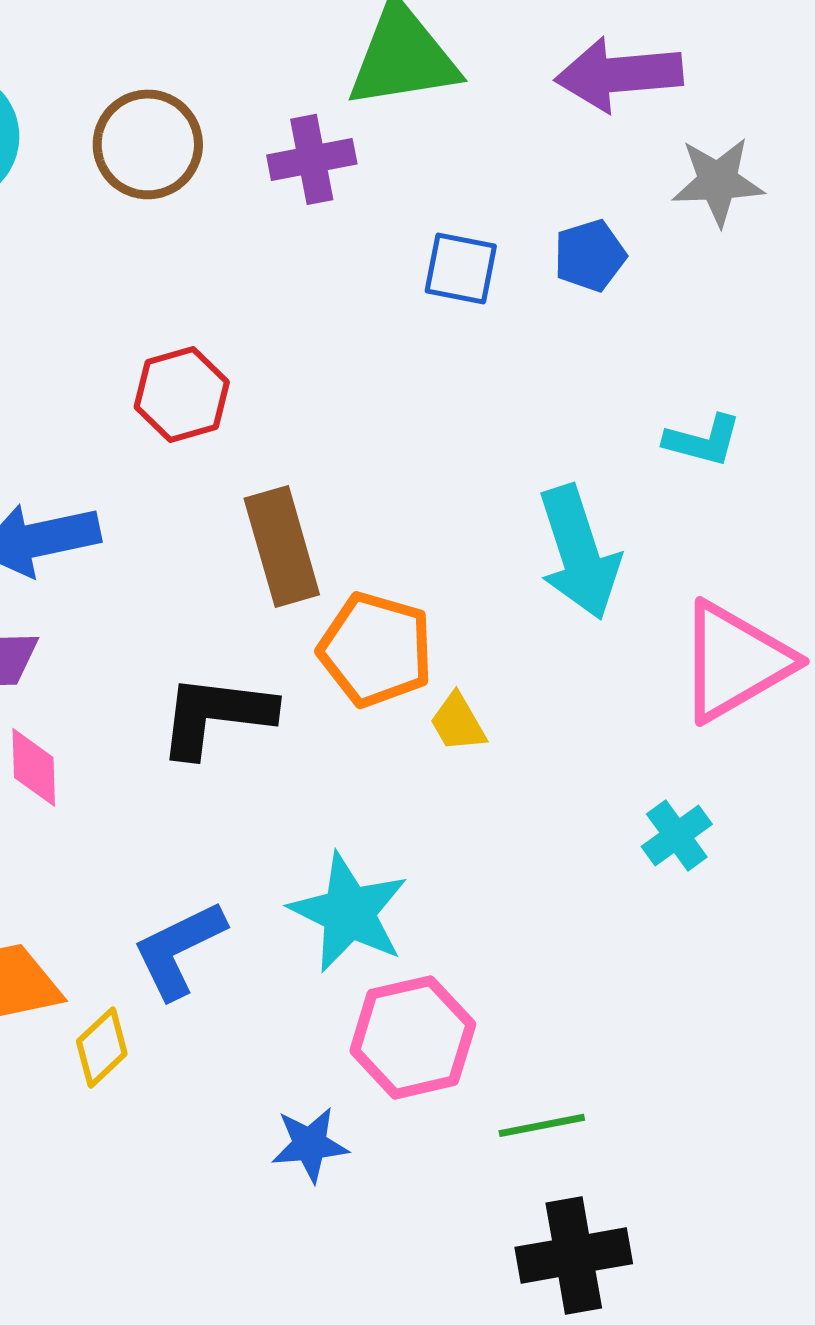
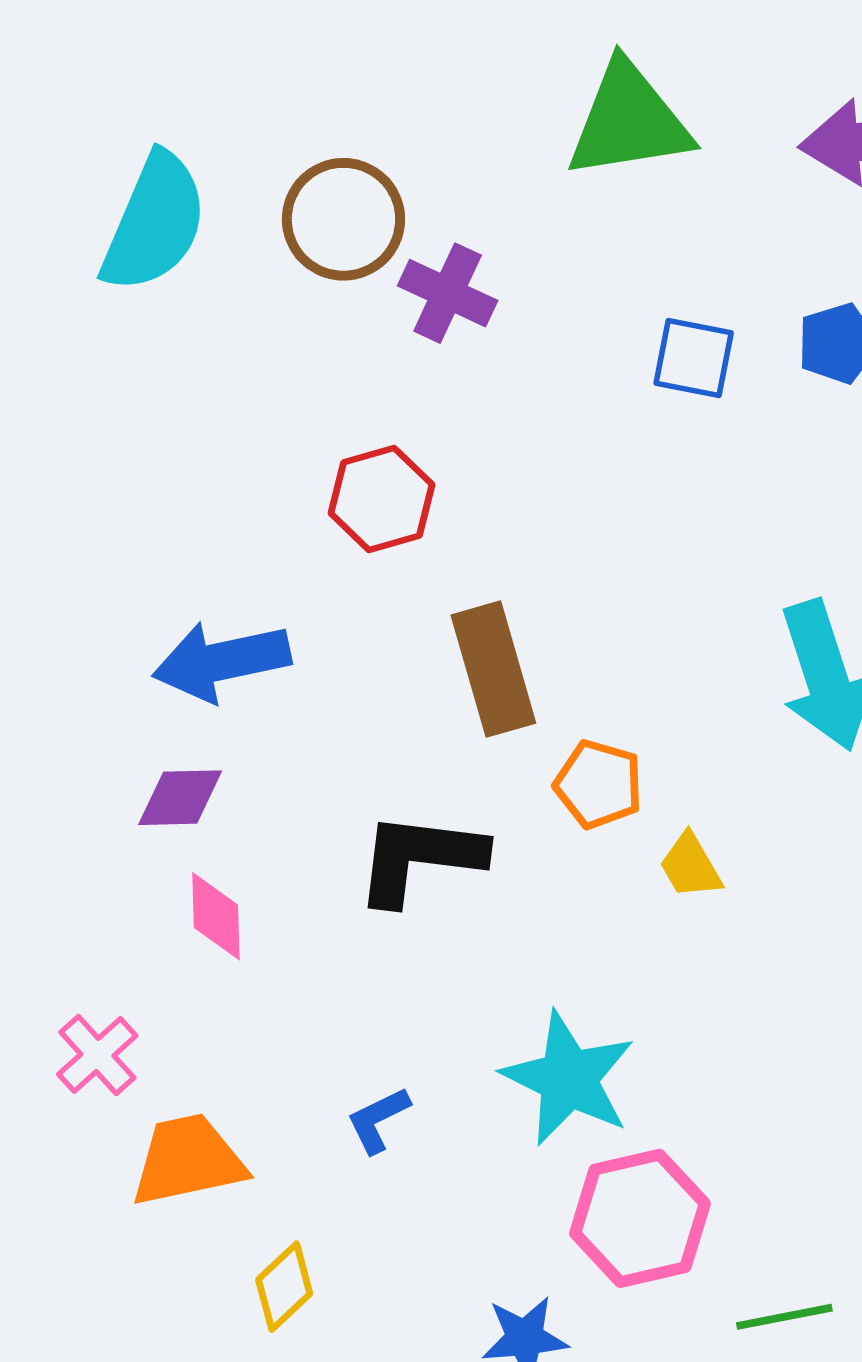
purple cross: (312, 159) -> (448, 293), moved, turned 36
orange pentagon: (376, 649) -> (599, 784), size x0.7
blue L-shape: (179, 949) -> (378, 1120), size x0.6
yellow diamond: (102, 1047) -> (284, 1287), moved

